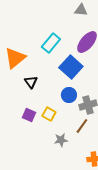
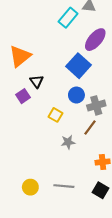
cyan rectangle: (51, 43) -> (68, 18), moved
purple square: (29, 115) -> (23, 96), moved, turned 32

